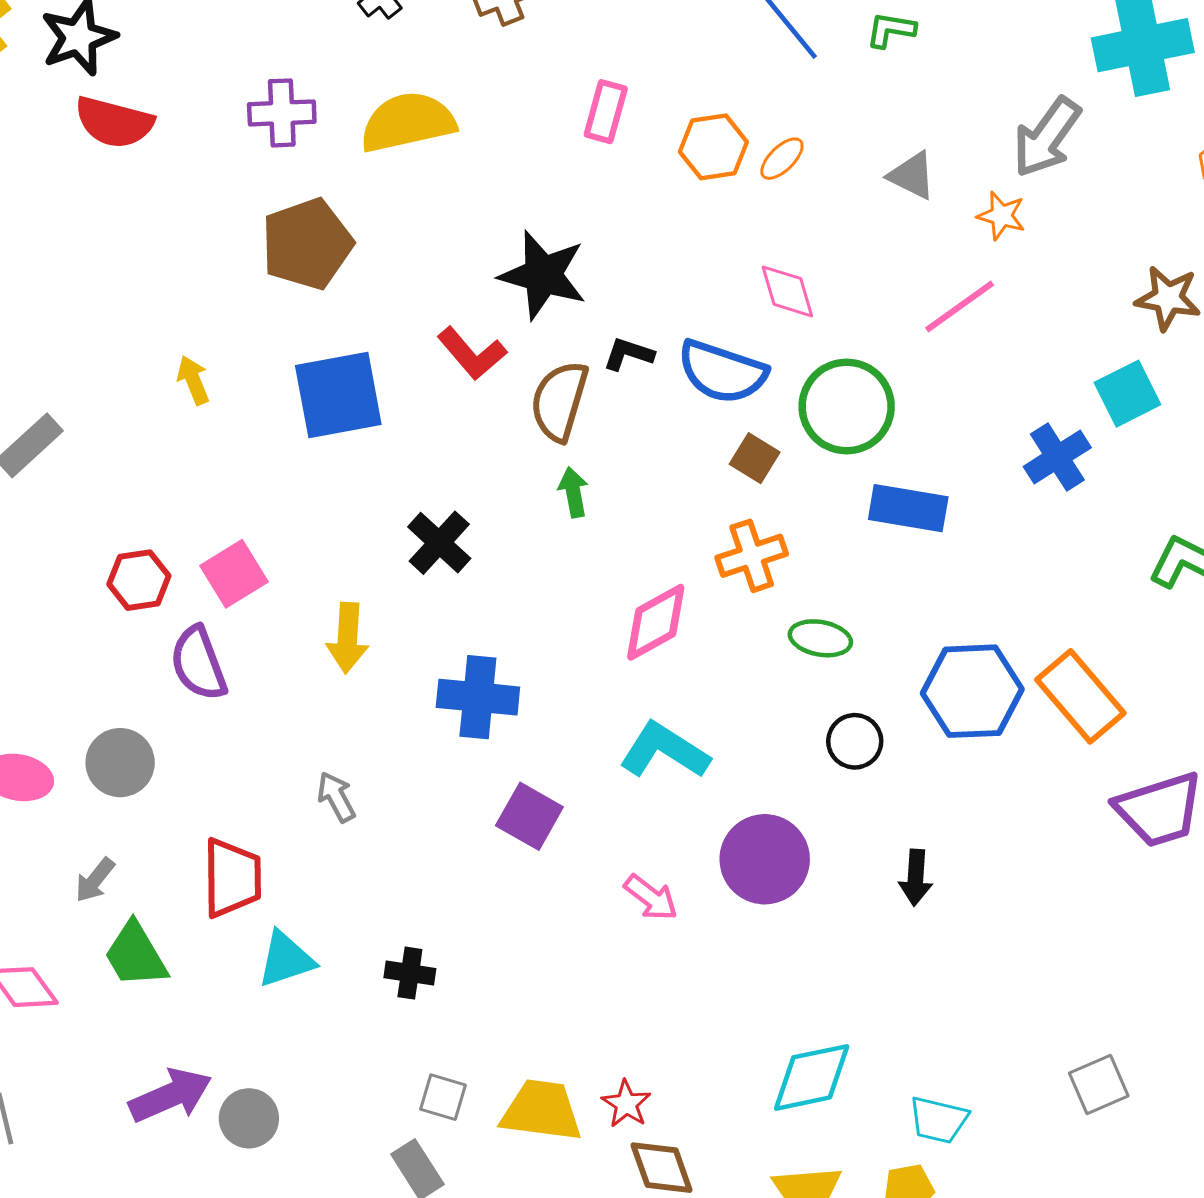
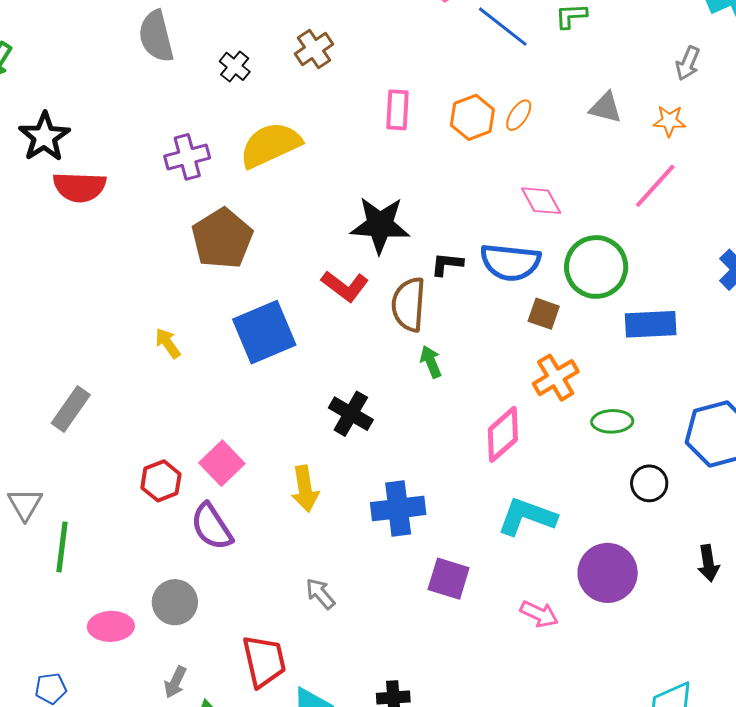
gray arrow: (1047, 137) -> (688, 63), size x0.6

